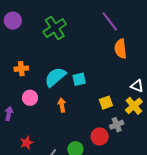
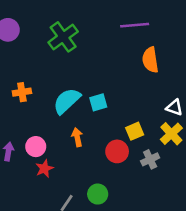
purple line: (110, 22) -> (135, 25), turned -55
pink circle: (30, 98) -> (36, 147), moved
red circle: (100, 136) -> (117, 151), moved
red star: (27, 143) -> (44, 169), moved

